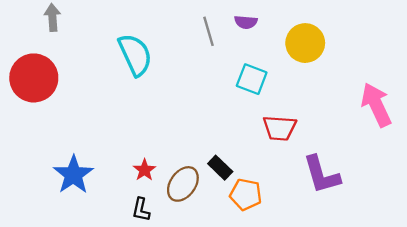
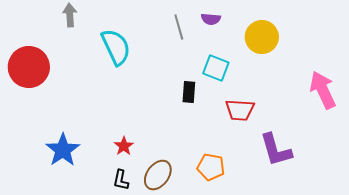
gray arrow: (52, 17) -> (70, 15), moved
black rectangle: (220, 168) -> (189, 92), moved, turned 50
brown ellipse: (183, 184) -> (158, 175), moved

